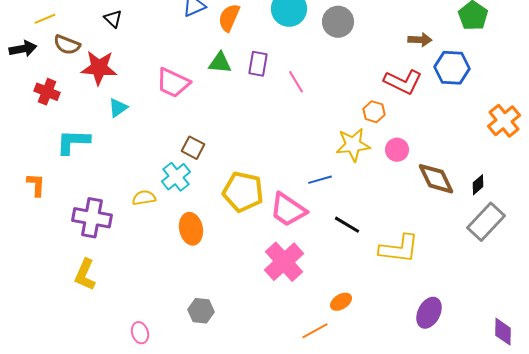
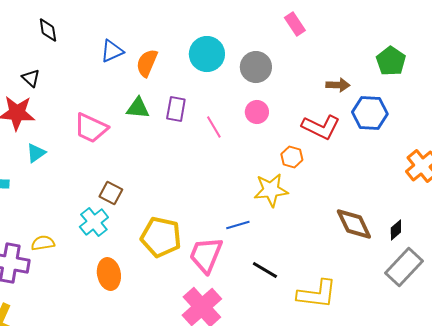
black triangle: (113, 19) -> (31, 78), moved
pink circle: (397, 150) -> (257, 112), moved
yellow semicircle: (144, 198) -> (43, 243), moved
pink trapezoid: (288, 210) -> (206, 255), turned 78

